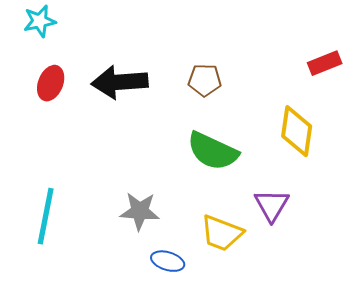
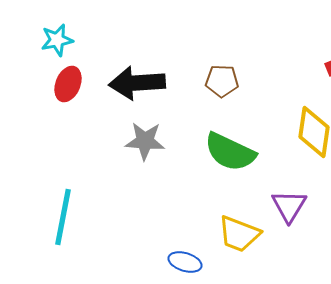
cyan star: (40, 21) -> (57, 40), moved
gray star: (140, 211) -> (145, 141), moved

